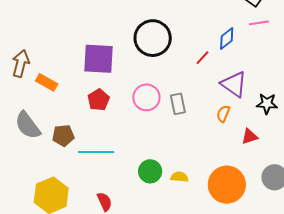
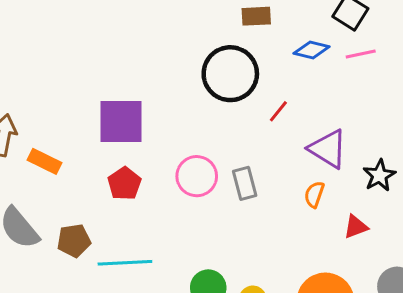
black circle: (153, 38) -> (230, 74), moved
blue diamond: (227, 38) -> (312, 50), moved, turned 55
black star: (267, 104) -> (379, 176), turned -30

